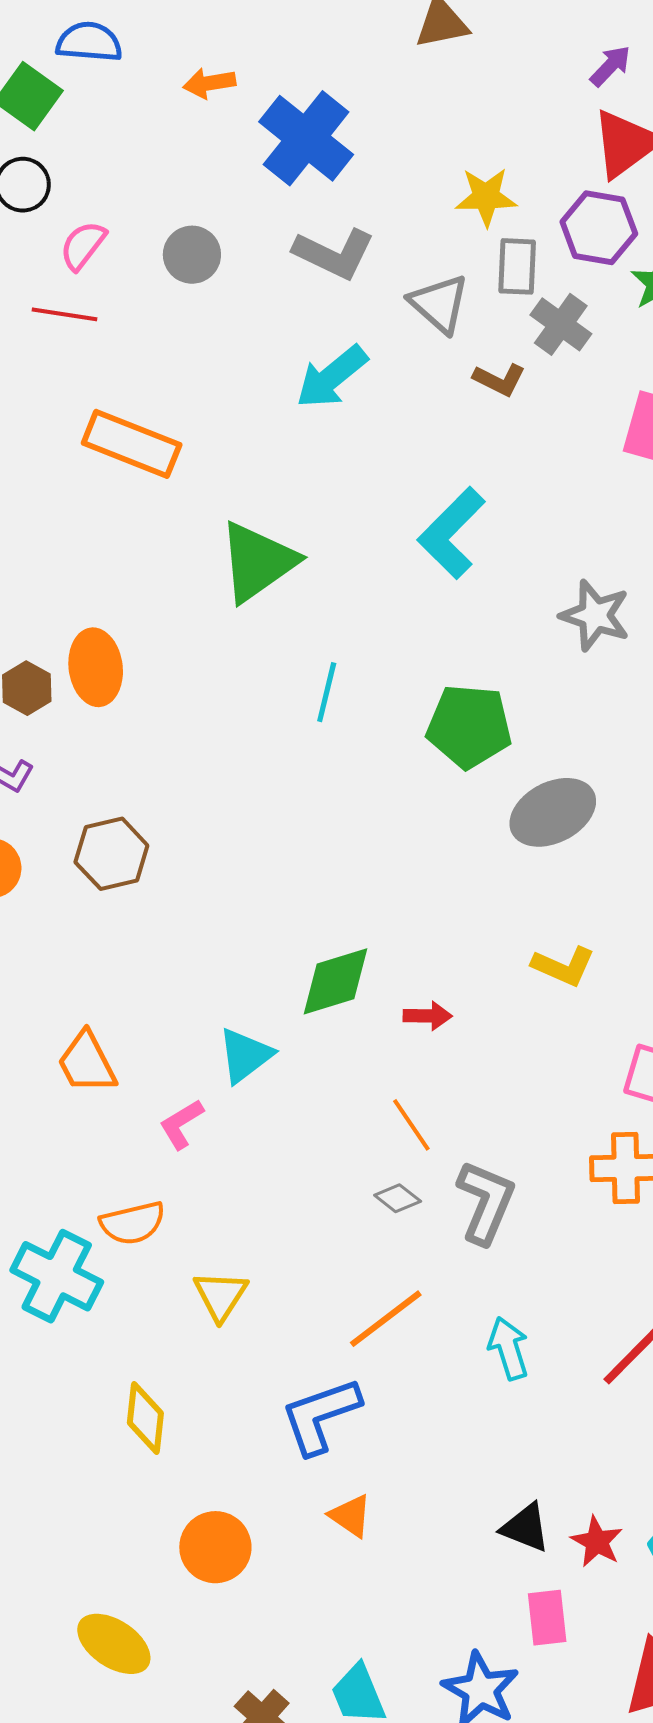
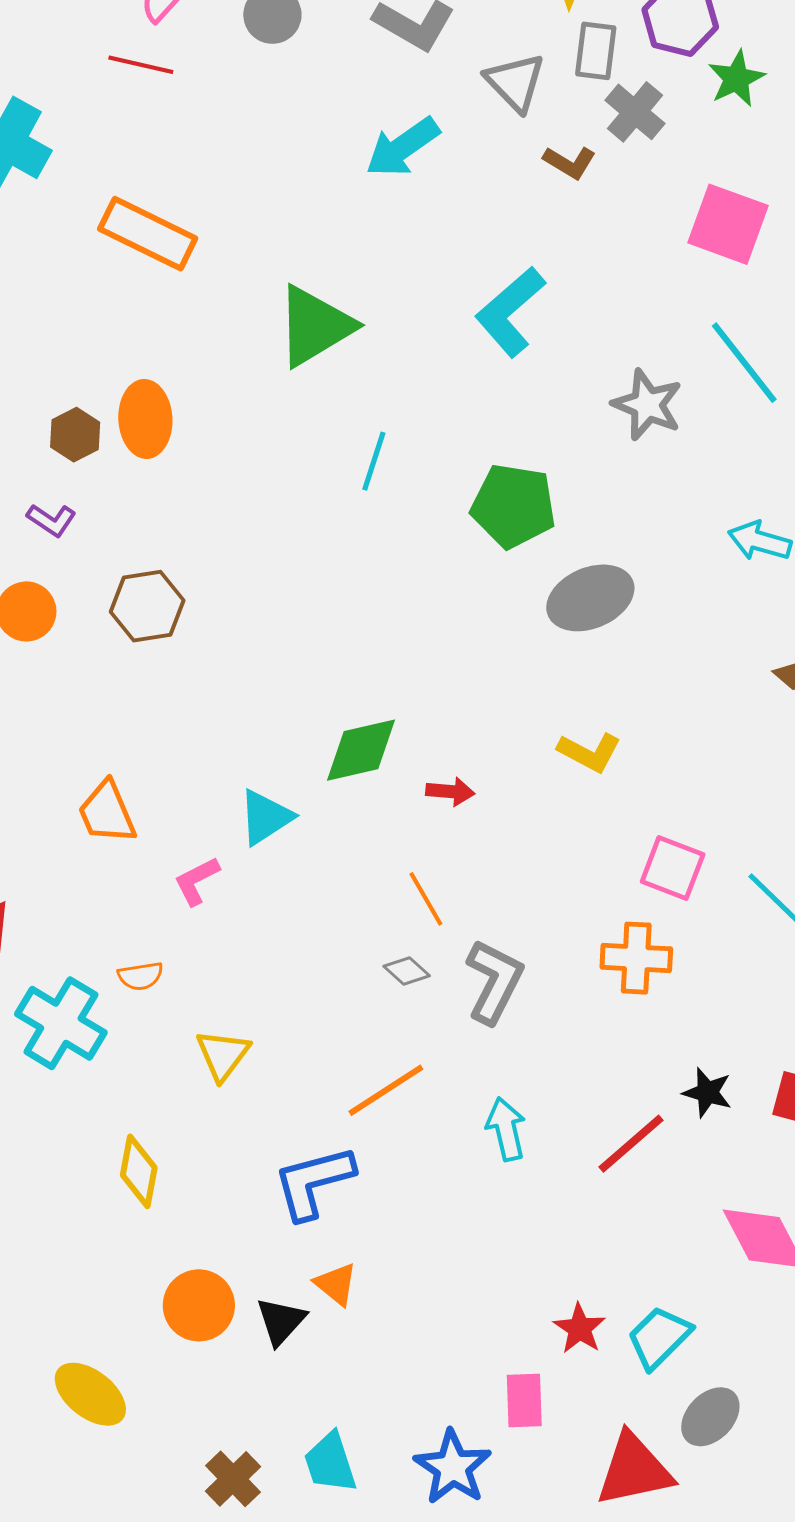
orange rectangle: (132, 444) -> (148, 234), moved
orange semicircle: (133, 1223) -> (141, 976), size x0.7
black triangle: (525, 1528) -> (281, 1321), moved, turned 46

